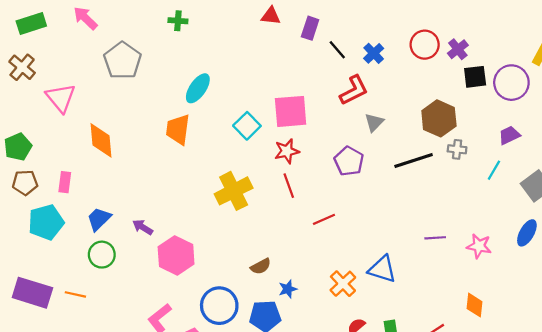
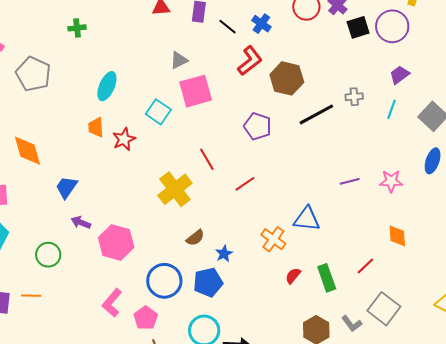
brown hexagon: (439, 118) -> (287, 78), moved
gray triangle: (374, 122) -> (179, 60), moved, turned 30
orange trapezoid: (178, 130) -> (96, 127), size x0.7
red star: (287, 151) -> (124, 139), moved
yellow cross: (234, 191) -> (175, 189), moved
blue trapezoid: (99, 219) -> (66, 187), moved

